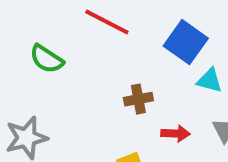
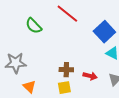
brown cross: (138, 99) -> (66, 70), moved

